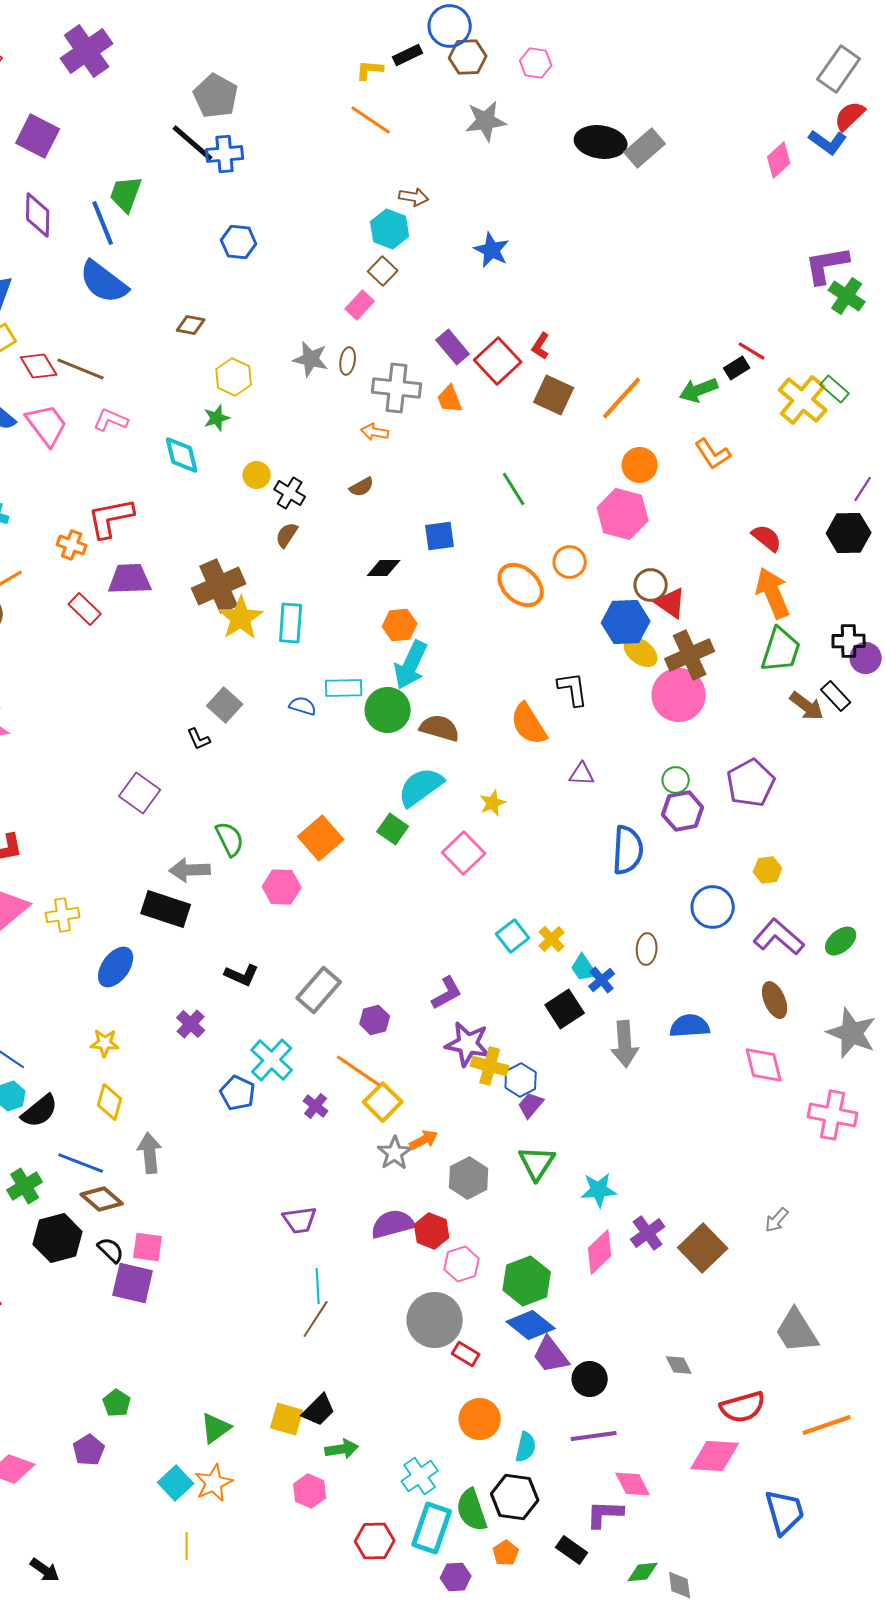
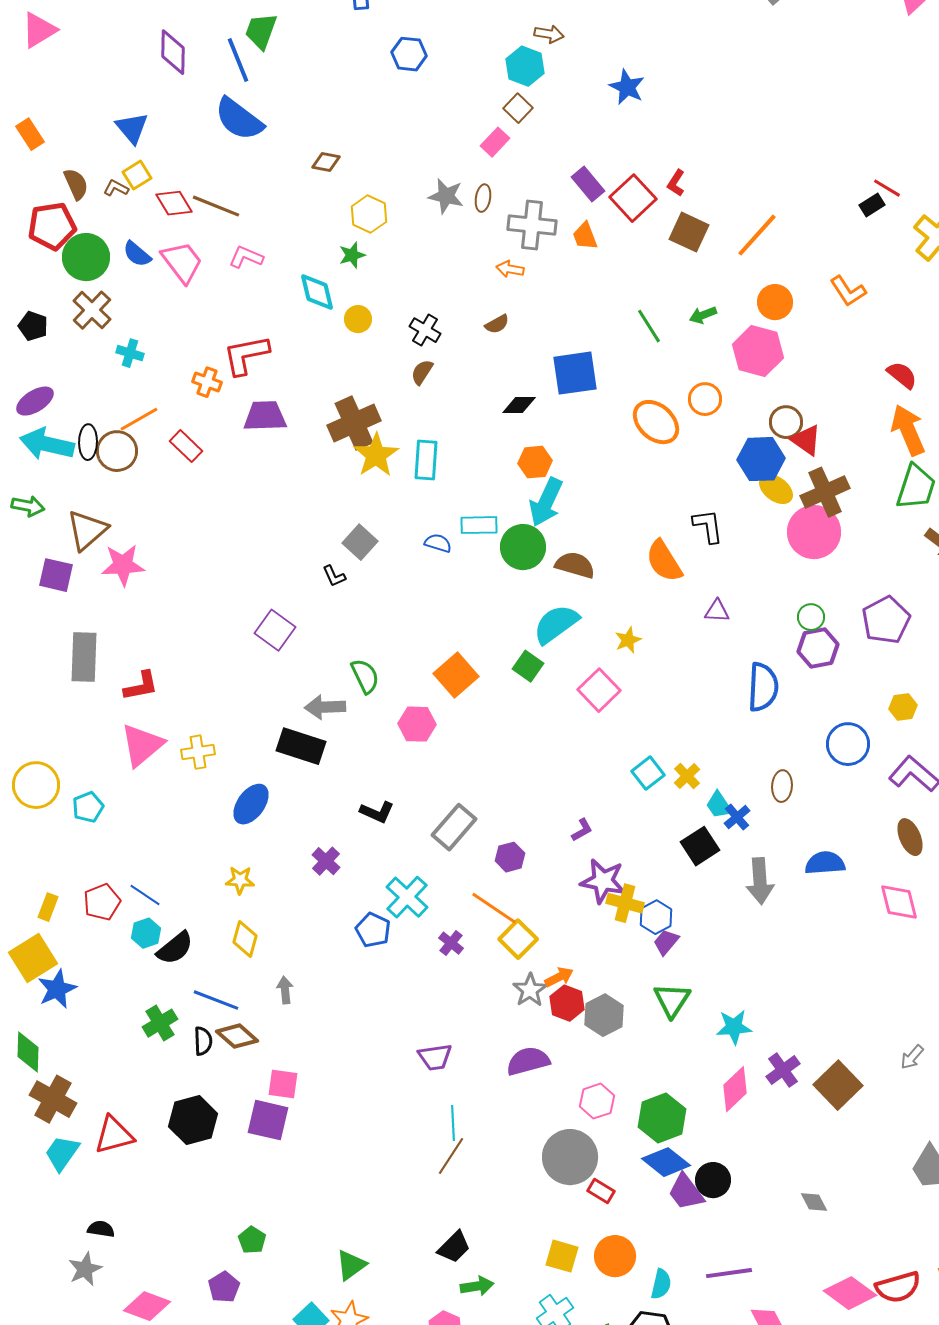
blue hexagon: (239, 242) -> (409, 54), moved
green arrow: (699, 390) -> (703, 315), moved, size x0.7
yellow circle: (257, 475) -> (358, 319), moved
blue square: (440, 536) -> (575, 373), size x1.5
red rectangle: (85, 609) -> (186, 446), moved
purple L-shape: (447, 993) -> (582, 830), size x0.7
gray arrow: (150, 1153) -> (285, 990), size x0.7
red hexagon: (432, 1231) -> (567, 1003), moved
black hexagon: (58, 1238) -> (193, 1120), moved
black semicircle: (111, 1250) -> (203, 1041), moved, turned 44
black circle: (590, 1379) -> (713, 1180), moved
red semicircle: (743, 1407) -> (898, 1287), moved
yellow square: (287, 1419) -> (562, 1256), moved
pink diamond: (715, 1456) -> (850, 1293), turned 33

